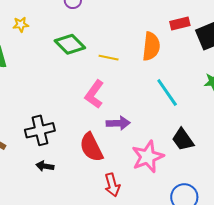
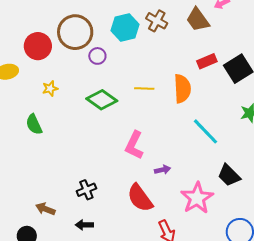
yellow line: (109, 58) -> (144, 89), moved
purple arrow: (118, 123) -> (162, 170), size x0.7
black cross: (40, 130) -> (86, 190), size x0.7
black arrow: (45, 166) -> (84, 225), moved

